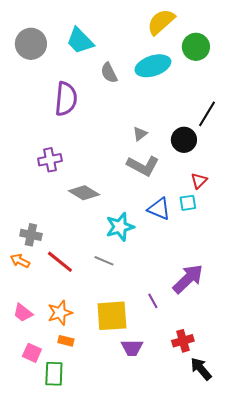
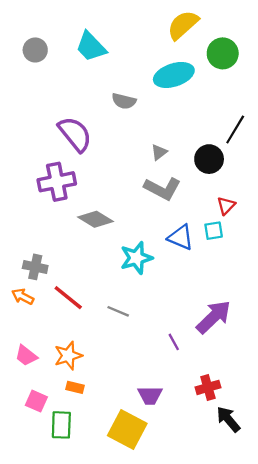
gray circle: (31, 44) -> (35, 50), size x0.7
gray semicircle: (109, 73) -> (124, 101), moved, turned -50
purple semicircle: (66, 99) -> (75, 134), moved, turned -44
purple cross: (50, 160) -> (57, 182), size x1.4
gray line: (104, 261) -> (118, 311), moved
yellow square: (112, 316) -> (127, 429), moved, turned 32

